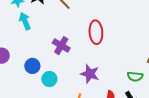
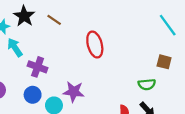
purple cross: (61, 46) -> (38, 67), moved
purple star: (90, 74) -> (74, 92), moved

